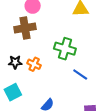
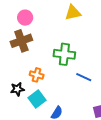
black star: (15, 62) -> (17, 89), moved
cyan square: (13, 92) -> (37, 99), moved

